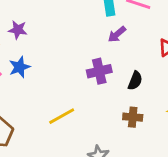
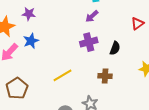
purple arrow: (117, 34) -> (92, 16), moved
brown cross: (133, 117) -> (105, 76), moved

